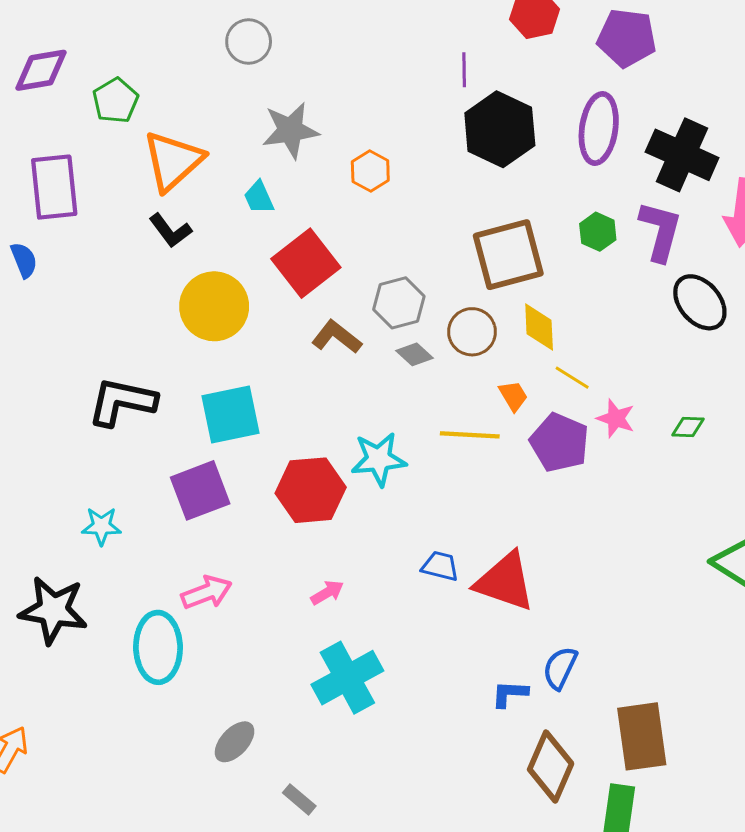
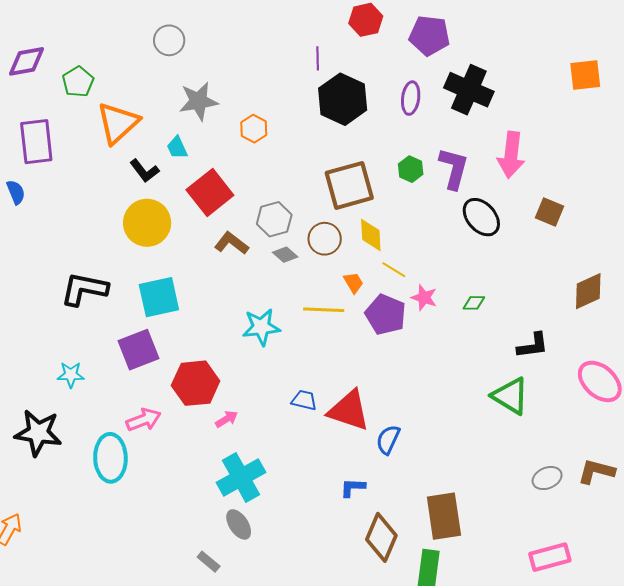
purple ellipse: (599, 128) -> (411, 98), size x0.7
black cross: (682, 155) -> (469, 90), moved
black L-shape: (170, 231) -> (144, 171), moved
red hexagon: (311, 490) -> (196, 383), moved
blue semicircle: (560, 668) -> (388, 440), moved
gray ellipse: (235, 742) -> (239, 524), moved, turned -76

